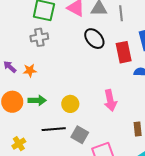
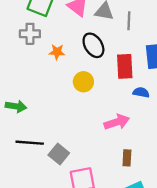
orange star: (30, 70) -> (57, 52), moved
pink arrow: (110, 100) -> (117, 122), moved, turned -105
yellow circle: (70, 104) -> (83, 82), moved

